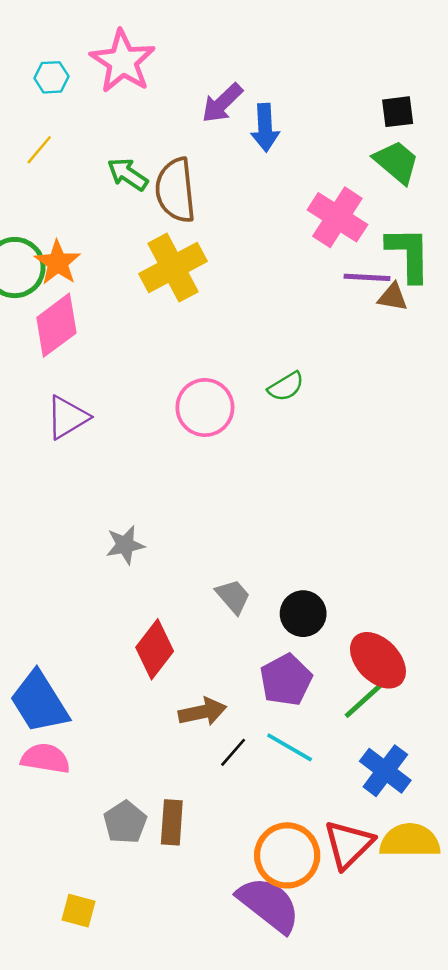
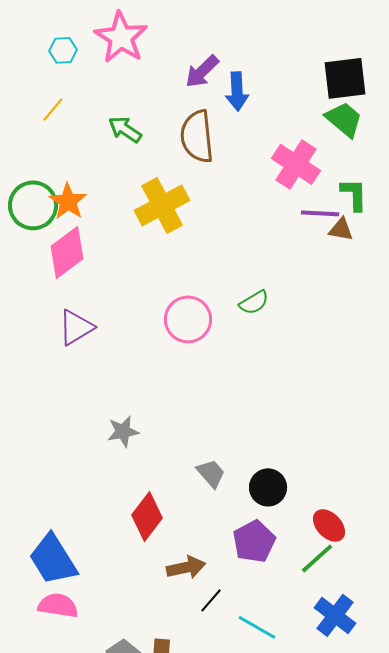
black square: (398, 112) -> (345, 78), size x1.6
brown semicircle: (175, 190) -> (197, 136), moved
green L-shape: (409, 254) -> (354, 194), size x0.7
red ellipse: (378, 660) -> (329, 525), size x0.7
cyan line: (290, 747) -> (257, 627), moved

